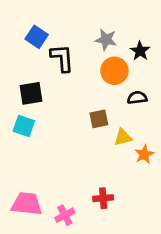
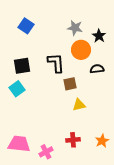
black L-shape: (62, 58) -> (56, 63), moved
cyan square: (24, 126) -> (17, 89), turned 35
yellow triangle: (123, 137) -> (79, 105), moved
orange star: (144, 154) -> (102, 141), moved

